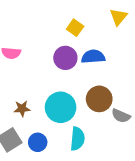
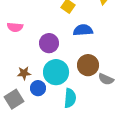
purple circle: (65, 58) -> (49, 43), moved
blue circle: (38, 142) -> (38, 88), moved

